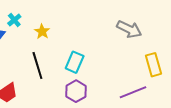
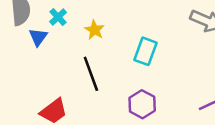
cyan rectangle: (75, 62) -> (145, 51), moved

